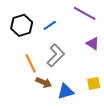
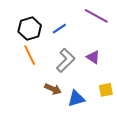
purple triangle: (93, 43) -> (93, 57), moved
orange line: (31, 63) -> (30, 55), moved

